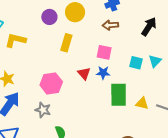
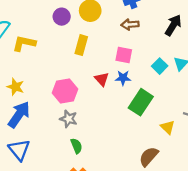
cyan square: (136, 63) -> (160, 66), turned 32
green rectangle: (119, 95) -> (141, 102), turned 35
yellow triangle: (142, 103) -> (168, 127), moved, turned 32
gray star: (43, 110) -> (69, 119), moved

